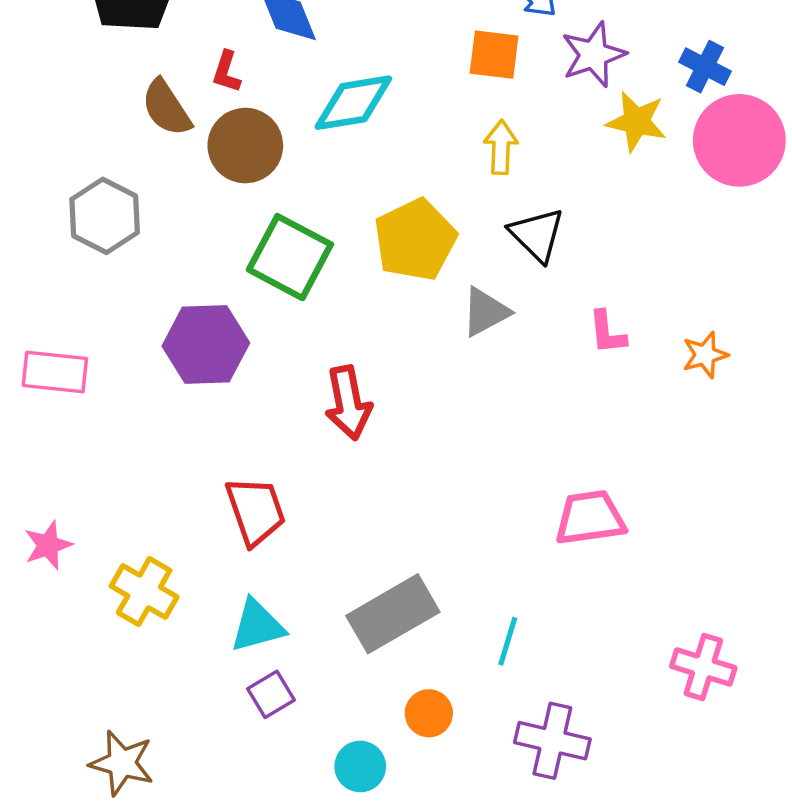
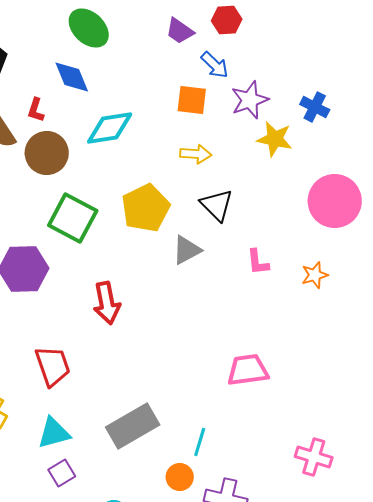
pink circle: (739, 140) -> (335, 201), moved
yellow arrow: (501, 147) -> (196, 154), turned 92
orange circle: (429, 713) -> (180, 477), moved

